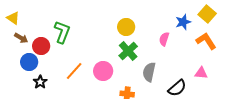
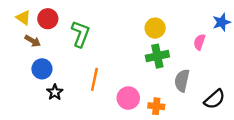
red circle: (41, 46) -> (48, 19), moved
green cross: (128, 51) -> (157, 56), turned 30
orange line: (74, 71) -> (94, 79), turned -30
pink circle: (103, 71) -> (128, 98), moved

